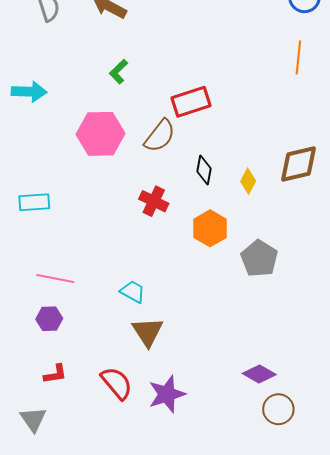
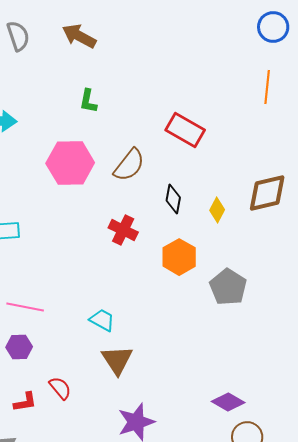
green L-shape: (119, 72) -> (88, 101), turned -35
red rectangle: (191, 102) -> (185, 130), moved, turned 48
red semicircle: (117, 383) -> (60, 388), moved, size x0.7

